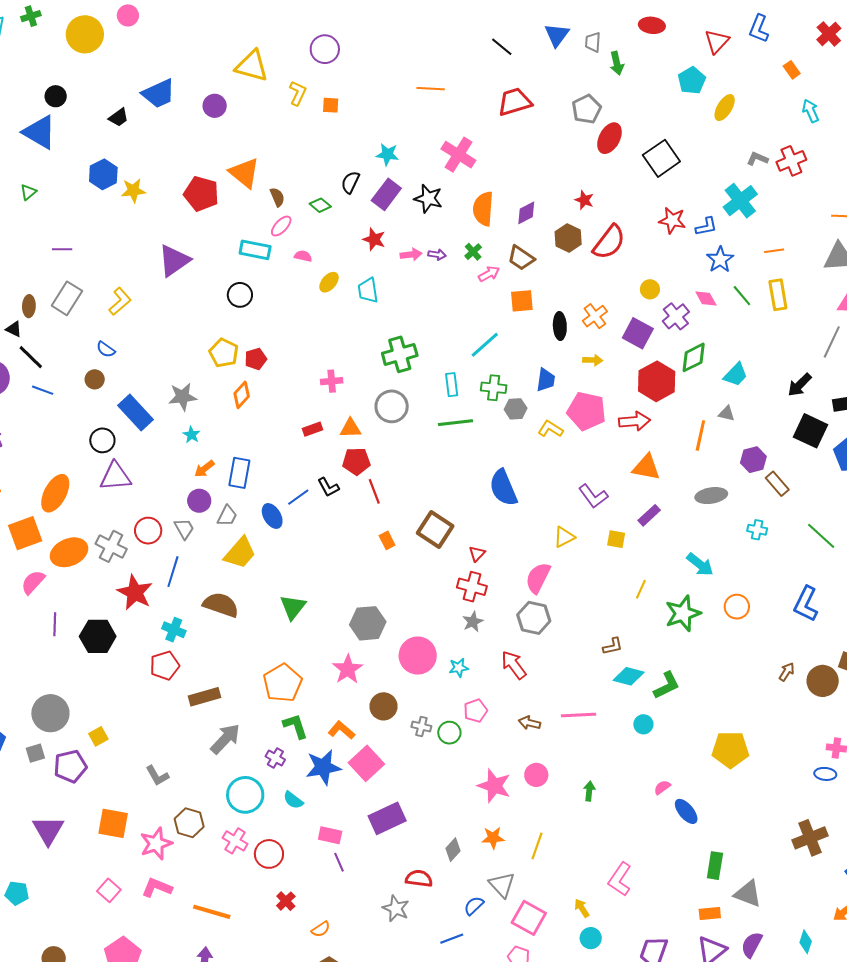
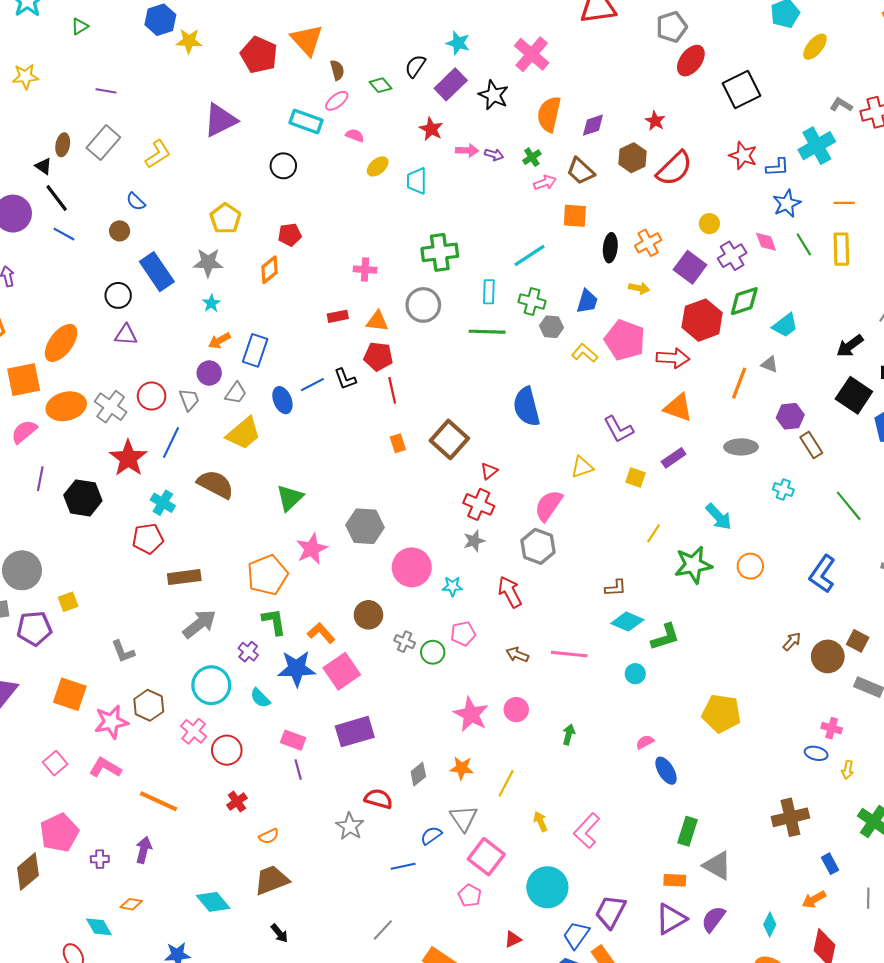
yellow pentagon: (224, 353) -> (225, 218), moved
purple triangle: (115, 476) -> (126, 335), size x0.7
pink star: (348, 669) -> (312, 549), moved
yellow arrow: (582, 908) -> (540, 821), moved
cyan circle: (591, 938) -> (547, 887), size x1.8

